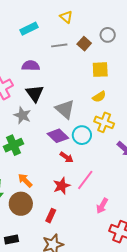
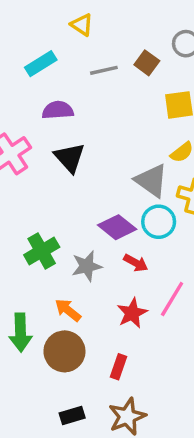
yellow triangle: (66, 17) -> (82, 25), moved
cyan rectangle: (29, 29) -> (41, 64), moved
gray triangle: (65, 109) -> (151, 181), moved
gray star: (22, 115) -> (87, 266), moved, turned -30
black rectangle: (11, 240) -> (72, 416), moved

